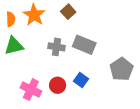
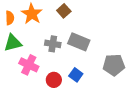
gray pentagon: (121, 69) -> (114, 65), turned 30
pink cross: (31, 90) -> (29, 65), moved

